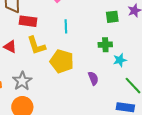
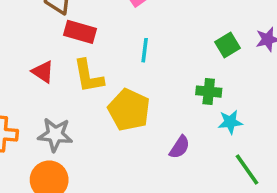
green square: (112, 17) -> (227, 45), turned -32
purple semicircle: (93, 78) -> (180, 147), turned 48
gray star: (22, 81) -> (55, 135), turned 30

